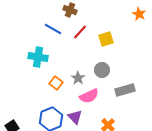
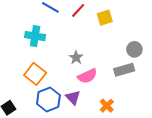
gray circle: (102, 70) -> (134, 49), moved
orange square: (56, 83) -> (35, 74), moved, size x1.5

